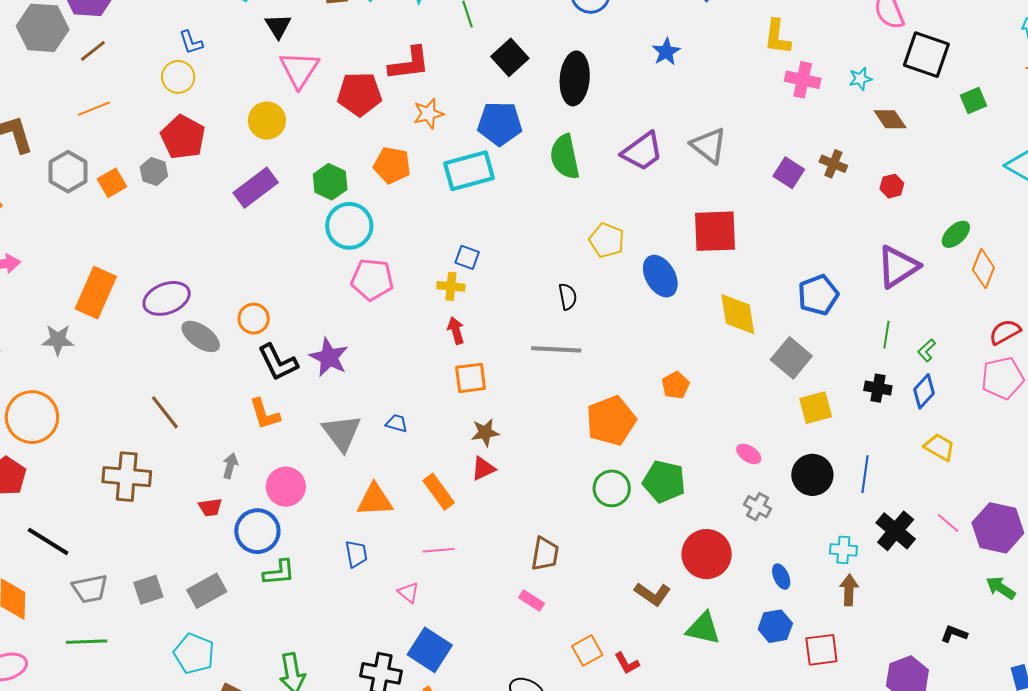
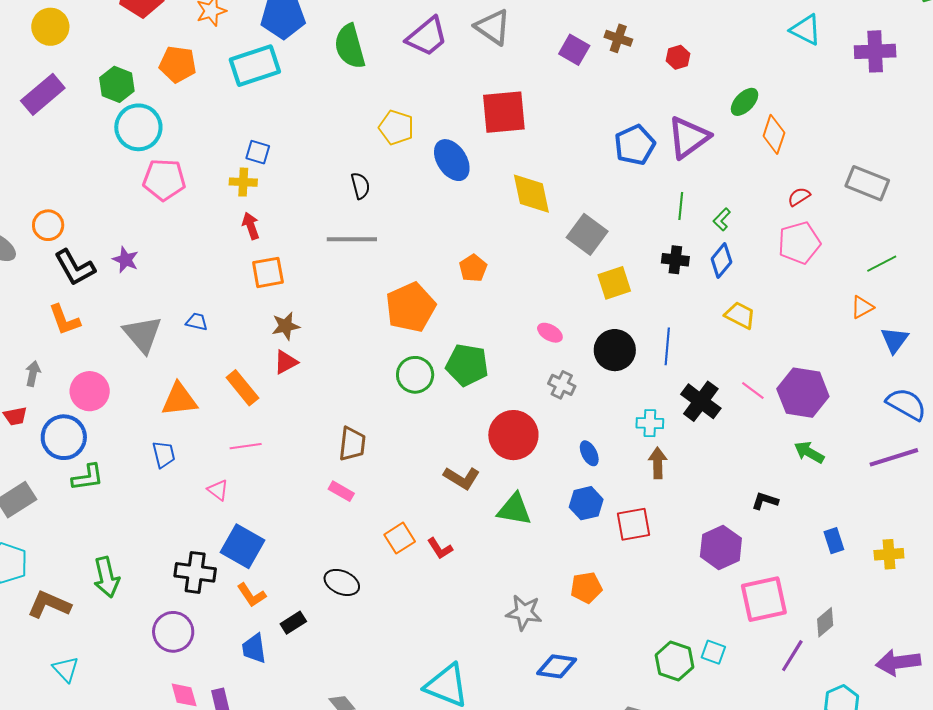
blue pentagon: (818, 295) -> (635, 145), moved
red semicircle: (1005, 332) -> (799, 197), size x0.7
purple star: (329, 357) -> (126, 260), size x0.7

